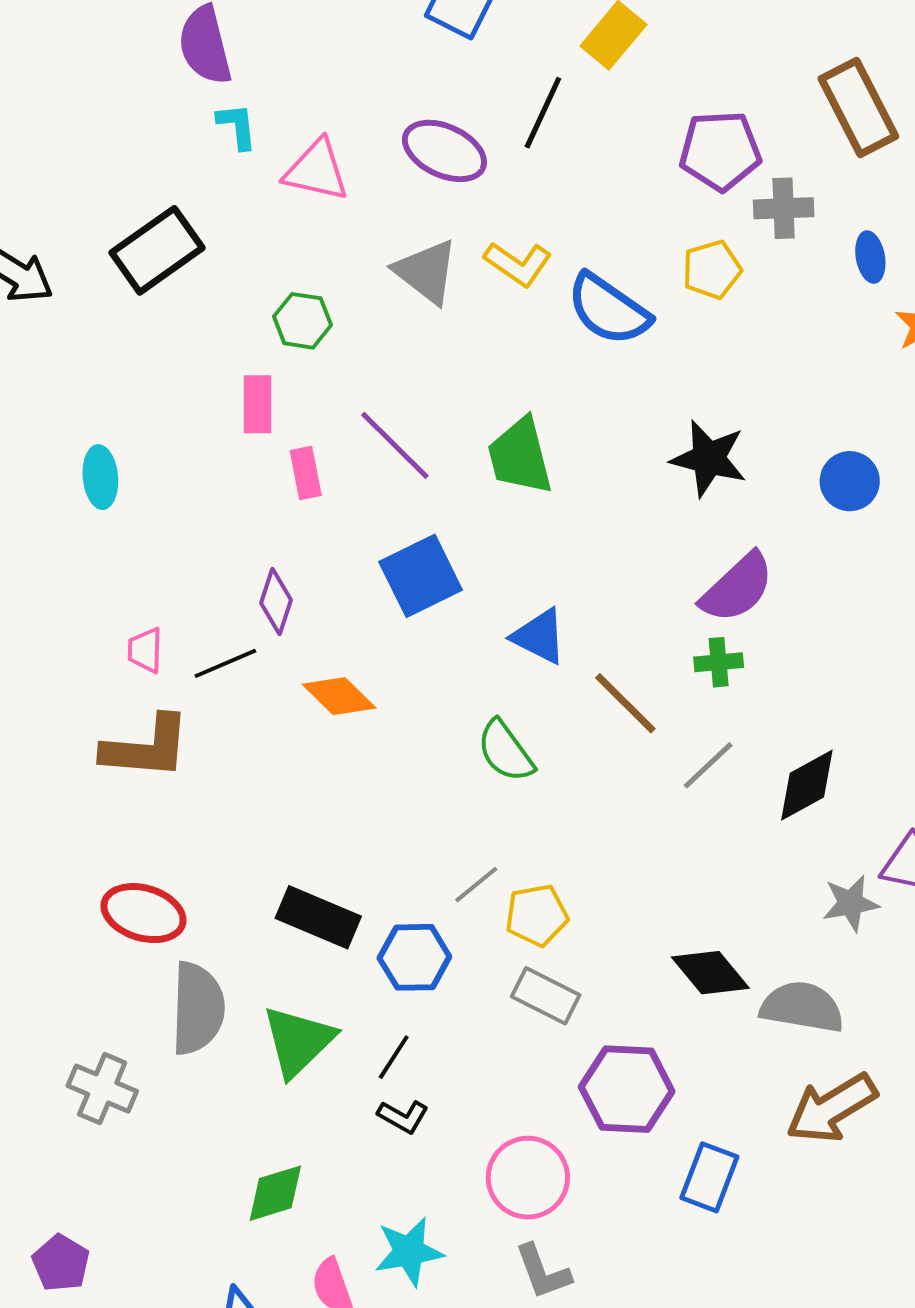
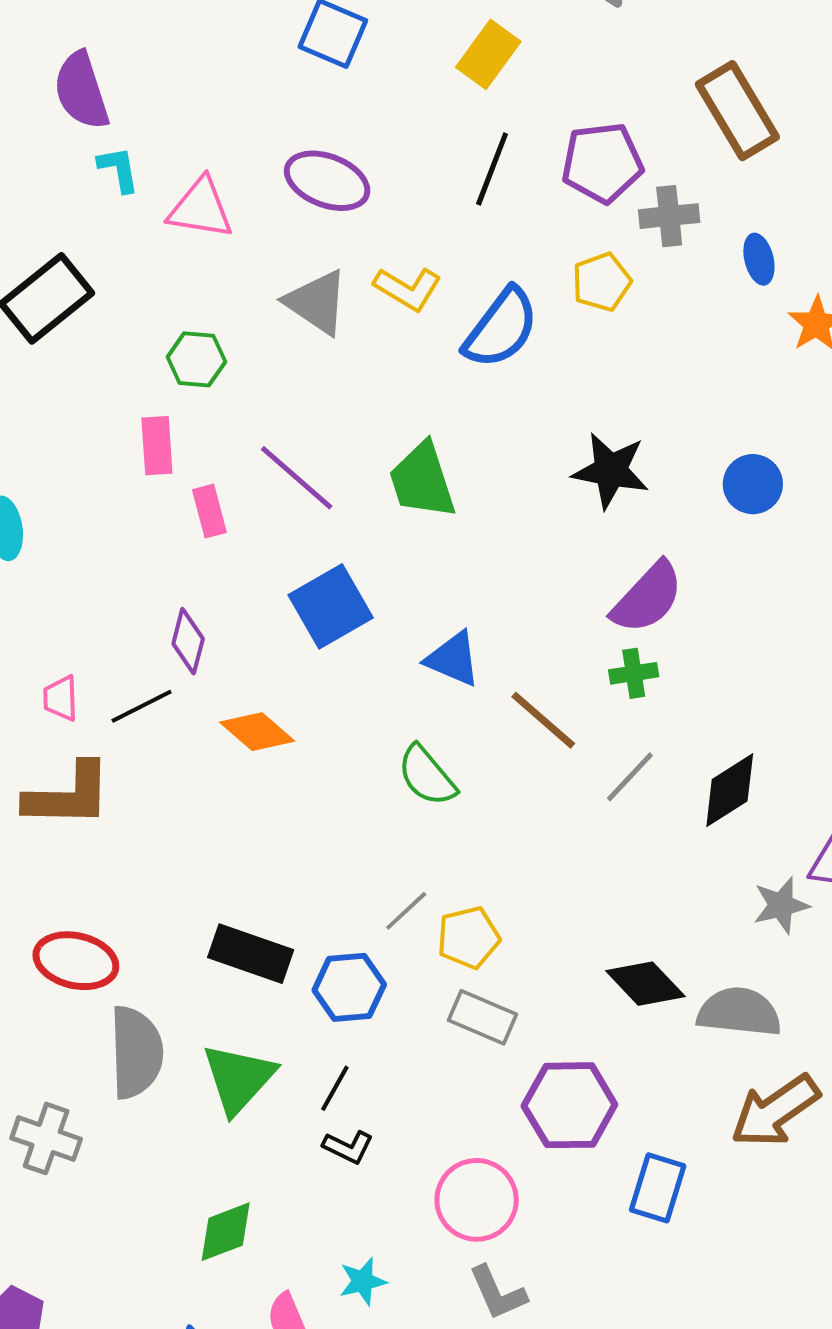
black line: (543, 113) -> (492, 169), moved
blue semicircle: (608, 309) -> (501, 328), turned -84
cyan star: (409, 1252) -> (363, 1281), size x0.7

